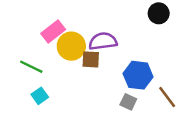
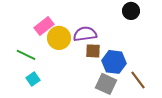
brown square: (91, 59) -> (93, 51), moved
gray square: (128, 102) -> (106, 84), size x1.5

